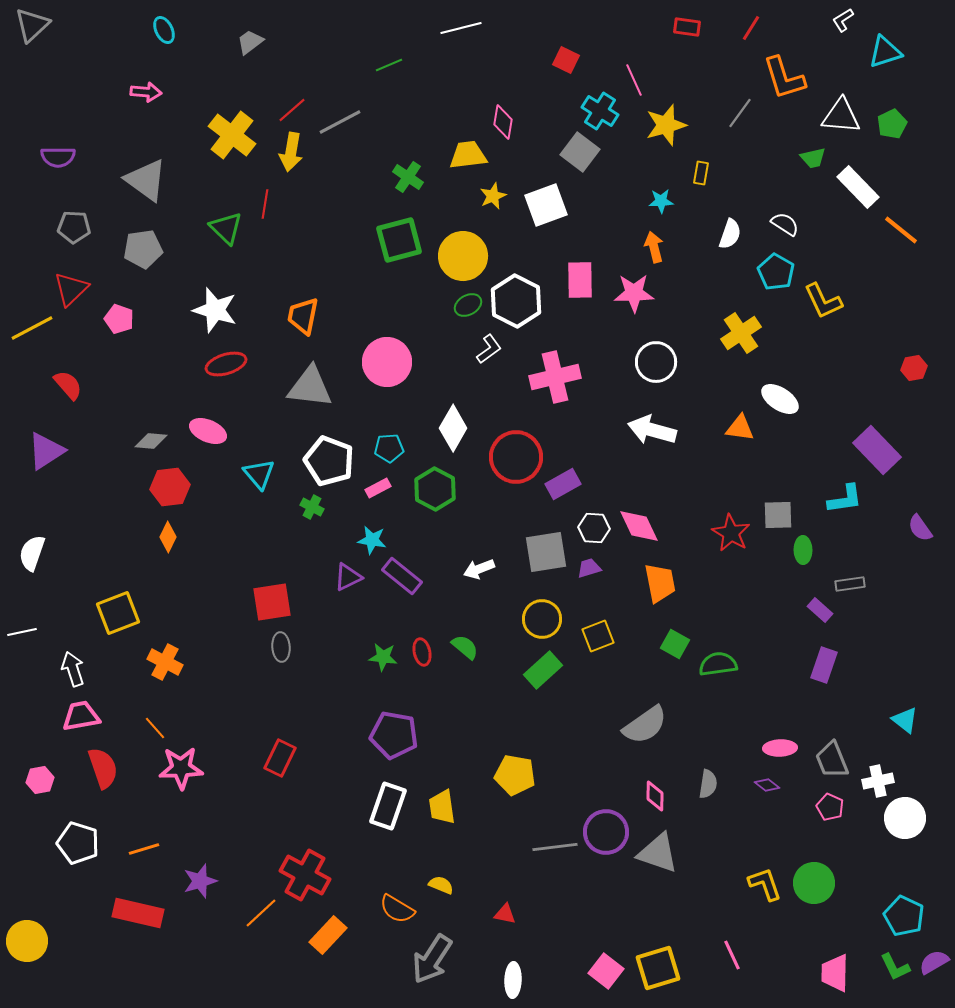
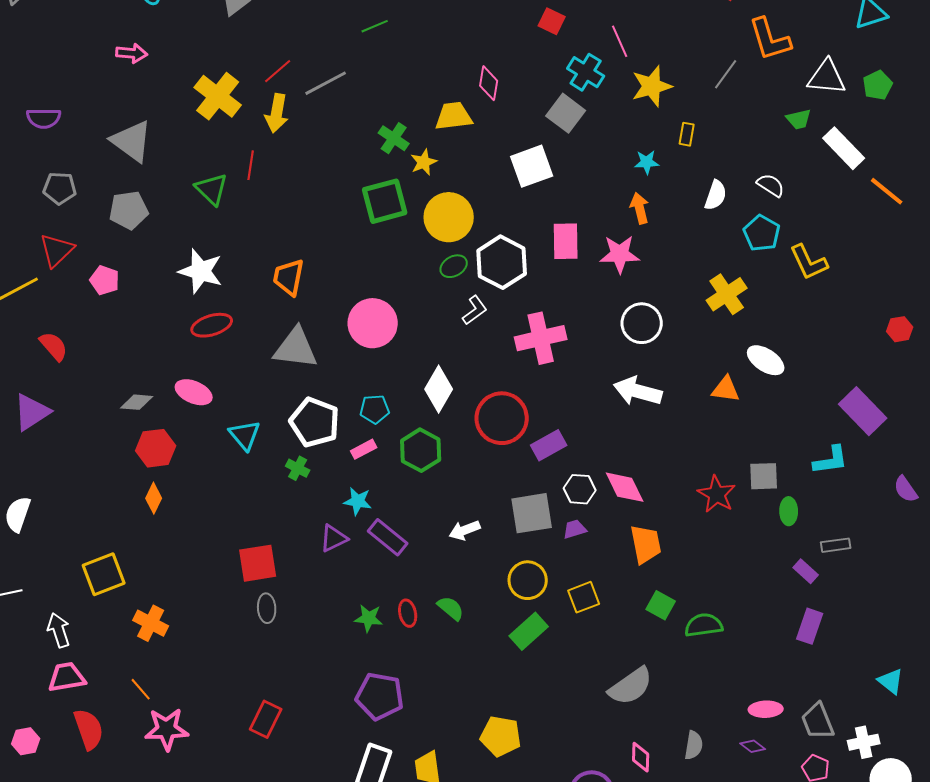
yellow star: (493, 196) -> (424, 162), moved

